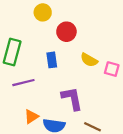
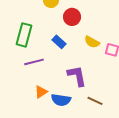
blue rectangle: (52, 60) -> (59, 42), turned -40

